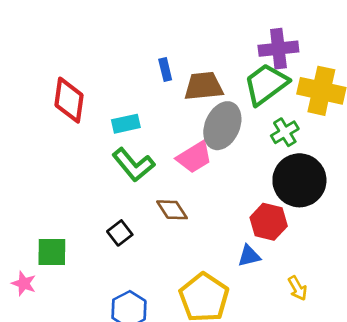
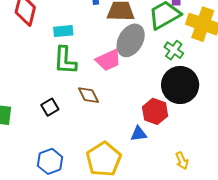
green cross: (285, 132) -> (174, 50), turned -30
green L-shape: (133, 165) -> (65, 60), turned 36
yellow arrow: (298, 288) -> (182, 161), moved

